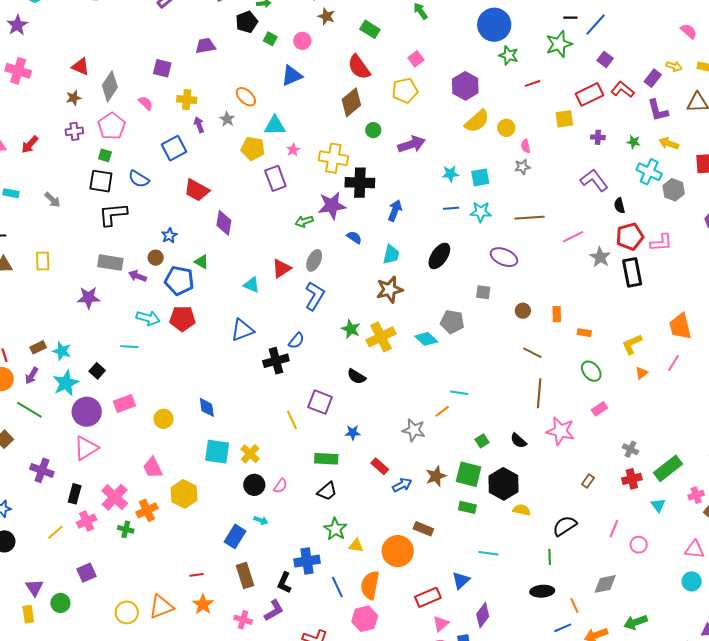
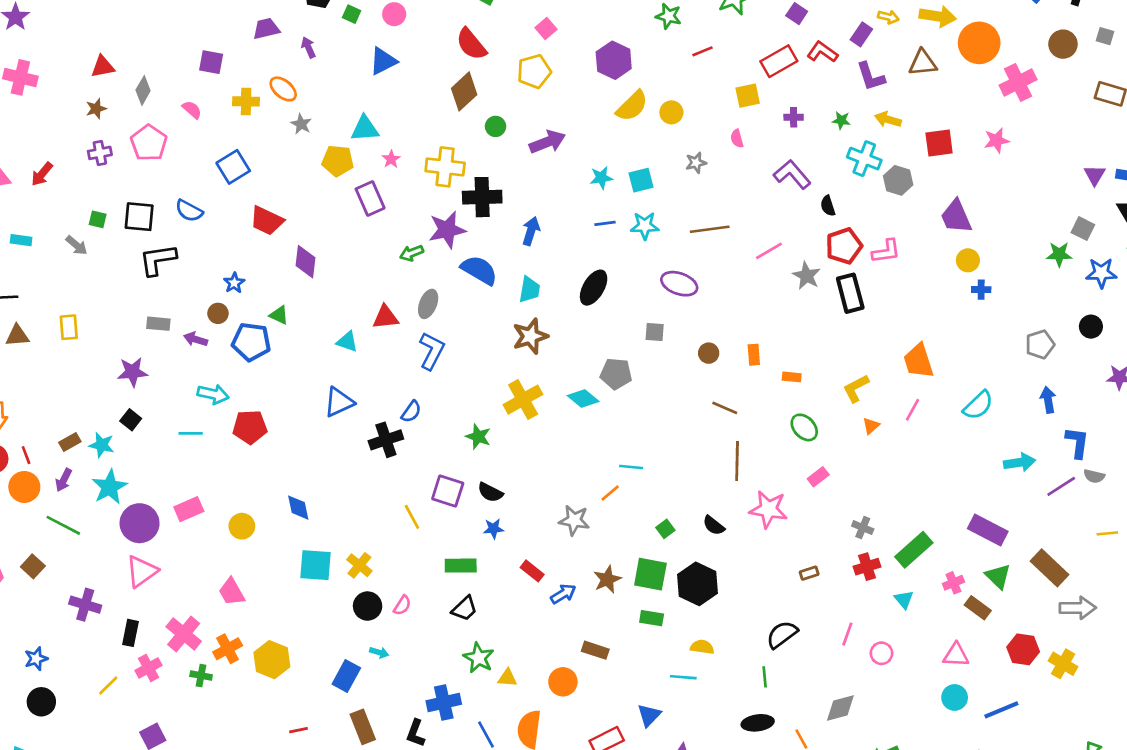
red triangle: (81, 67) -> (103, 67), turned -30
gray diamond: (110, 86) -> (143, 90), size x0.7
orange ellipse: (246, 97) -> (283, 89), moved
purple arrow: (199, 125) -> (308, 47), moved
pink semicircle: (526, 146) -> (737, 139), moved
green square: (105, 155) -> (98, 219), moved
blue semicircle: (354, 237) -> (479, 270), size x1.8
gray rectangle: (110, 263) -> (158, 324), size x0.7
red triangle: (281, 268) -> (386, 317), turned 30
red pentagon: (182, 319) -> (250, 427), moved
green star: (351, 329) -> (478, 437), moved
black square: (97, 371) -> (131, 420), moved
black semicircle: (356, 376) -> (490, 492), moved
brown rectangle: (588, 481) -> (809, 573), turned 40
yellow hexagon: (184, 494) -> (272, 660), moved
yellow semicircle: (522, 510) -> (702, 647), moved
orange circle: (398, 551) -> (563, 682), size x0.7

